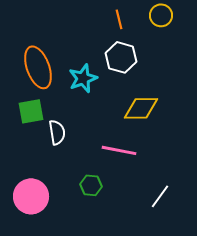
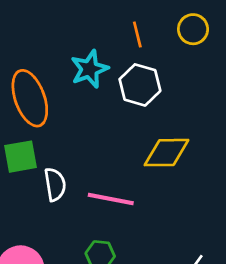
cyan star: (83, 78) -> (90, 69), moved
pink line: (119, 150) -> (111, 199), moved

